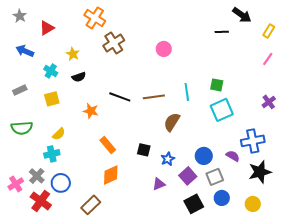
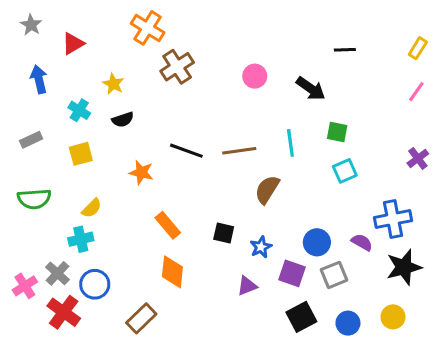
black arrow: (242, 15) -> (311, 89), moved
blue arrow: (25, 51) -> (39, 79), turned 54
cyan square: (222, 110) -> (345, 171), size x0.7
orange diamond: (111, 175) -> (172, 272), turned -60
purple square: (188, 176) -> (292, 273), turned -30
blue circle: (222, 198) -> (348, 323), moved

